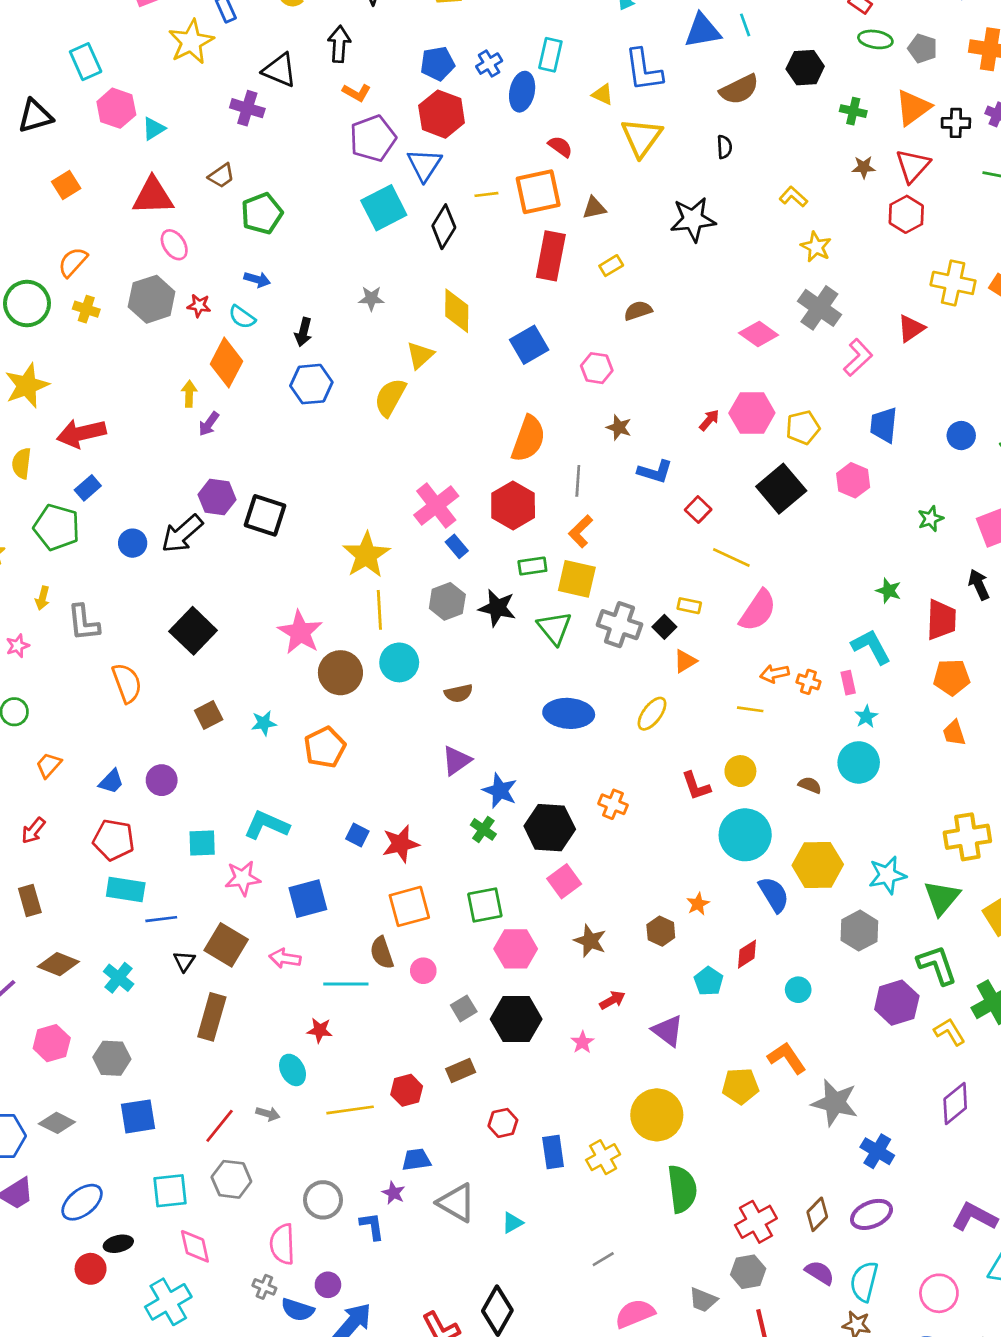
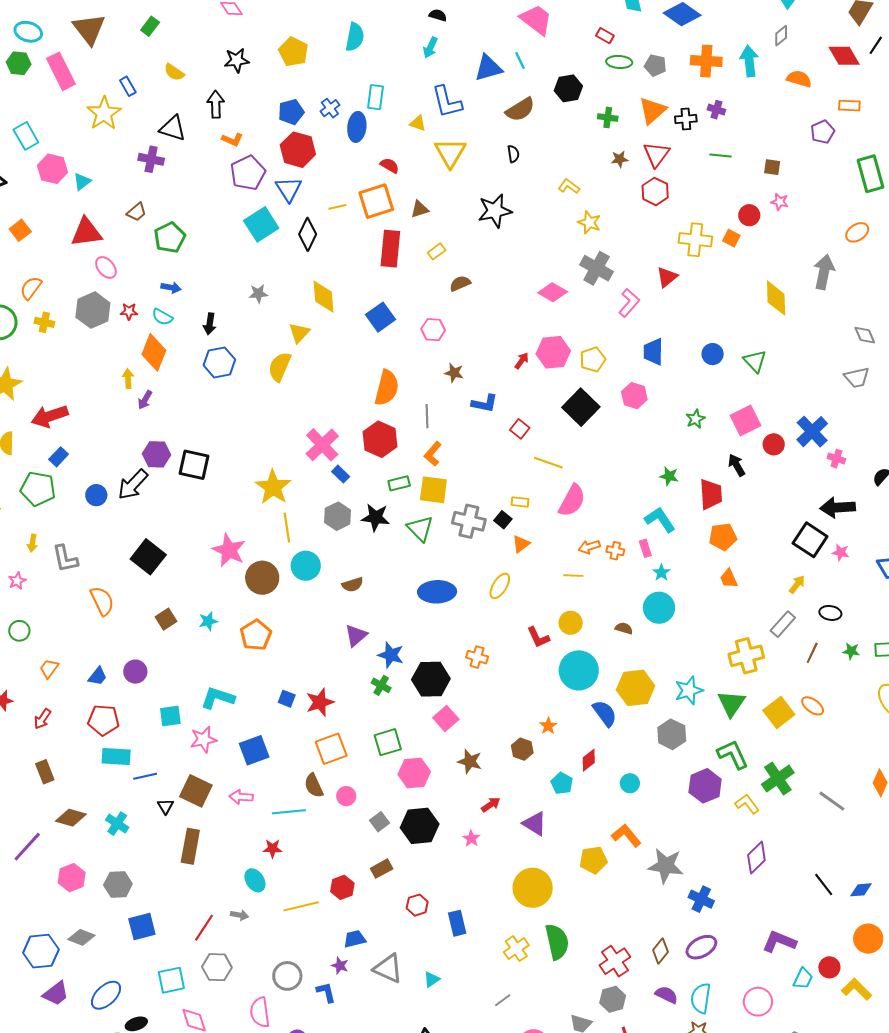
yellow cross: (603, 1157) -> (516, 949), moved

